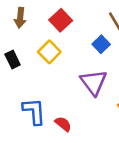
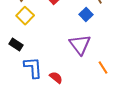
yellow square: (49, 52) -> (25, 16), moved
black rectangle: (13, 59) -> (16, 44), moved, turned -32

